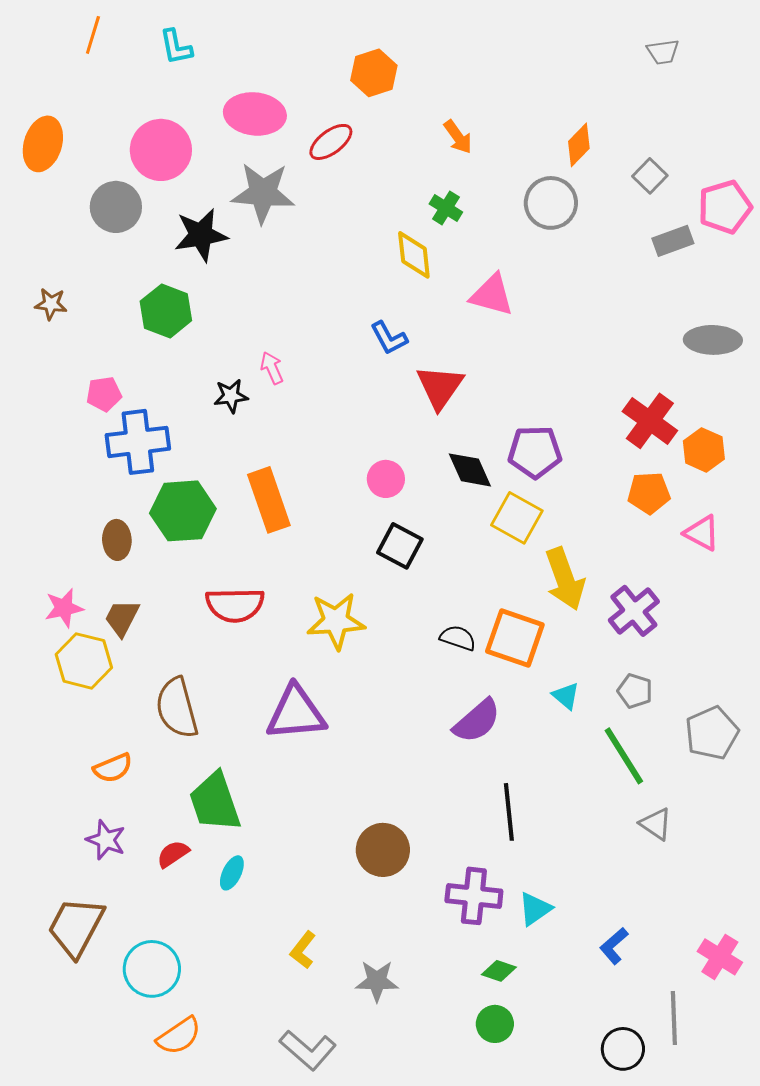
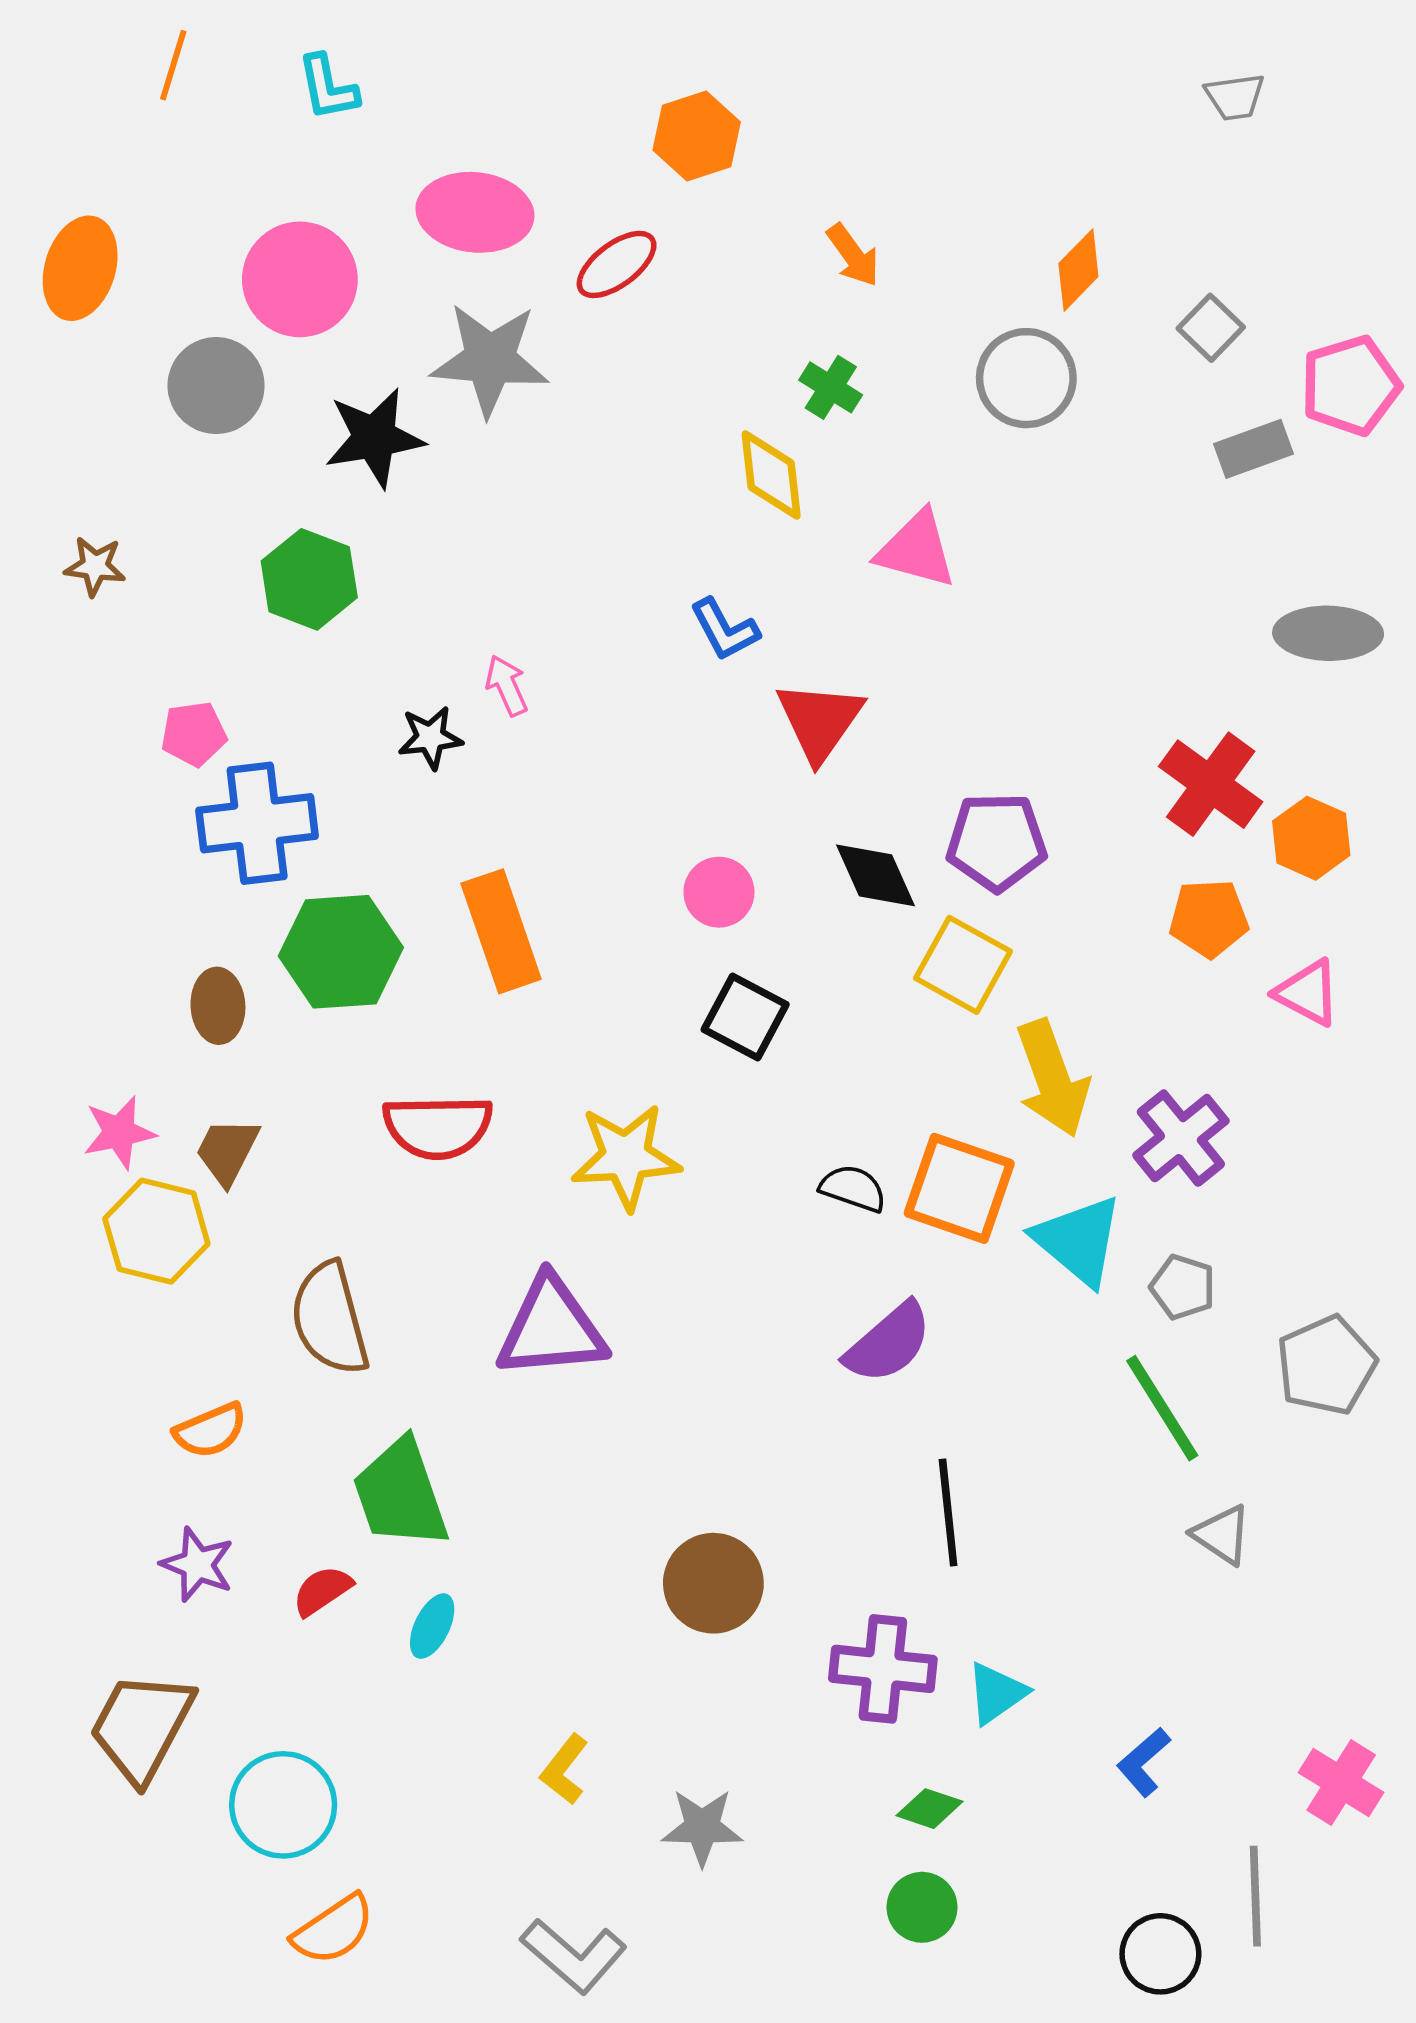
cyan triangle: (566, 696) -> (1078, 1240), moved, size x1.8

